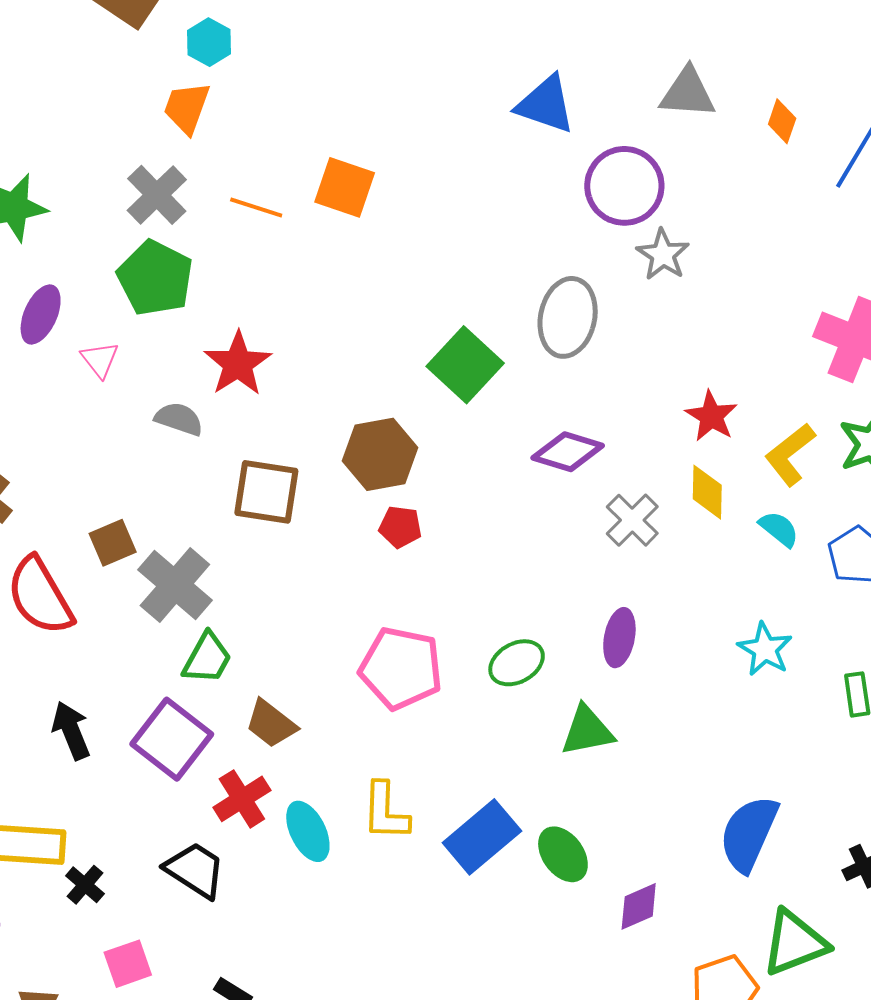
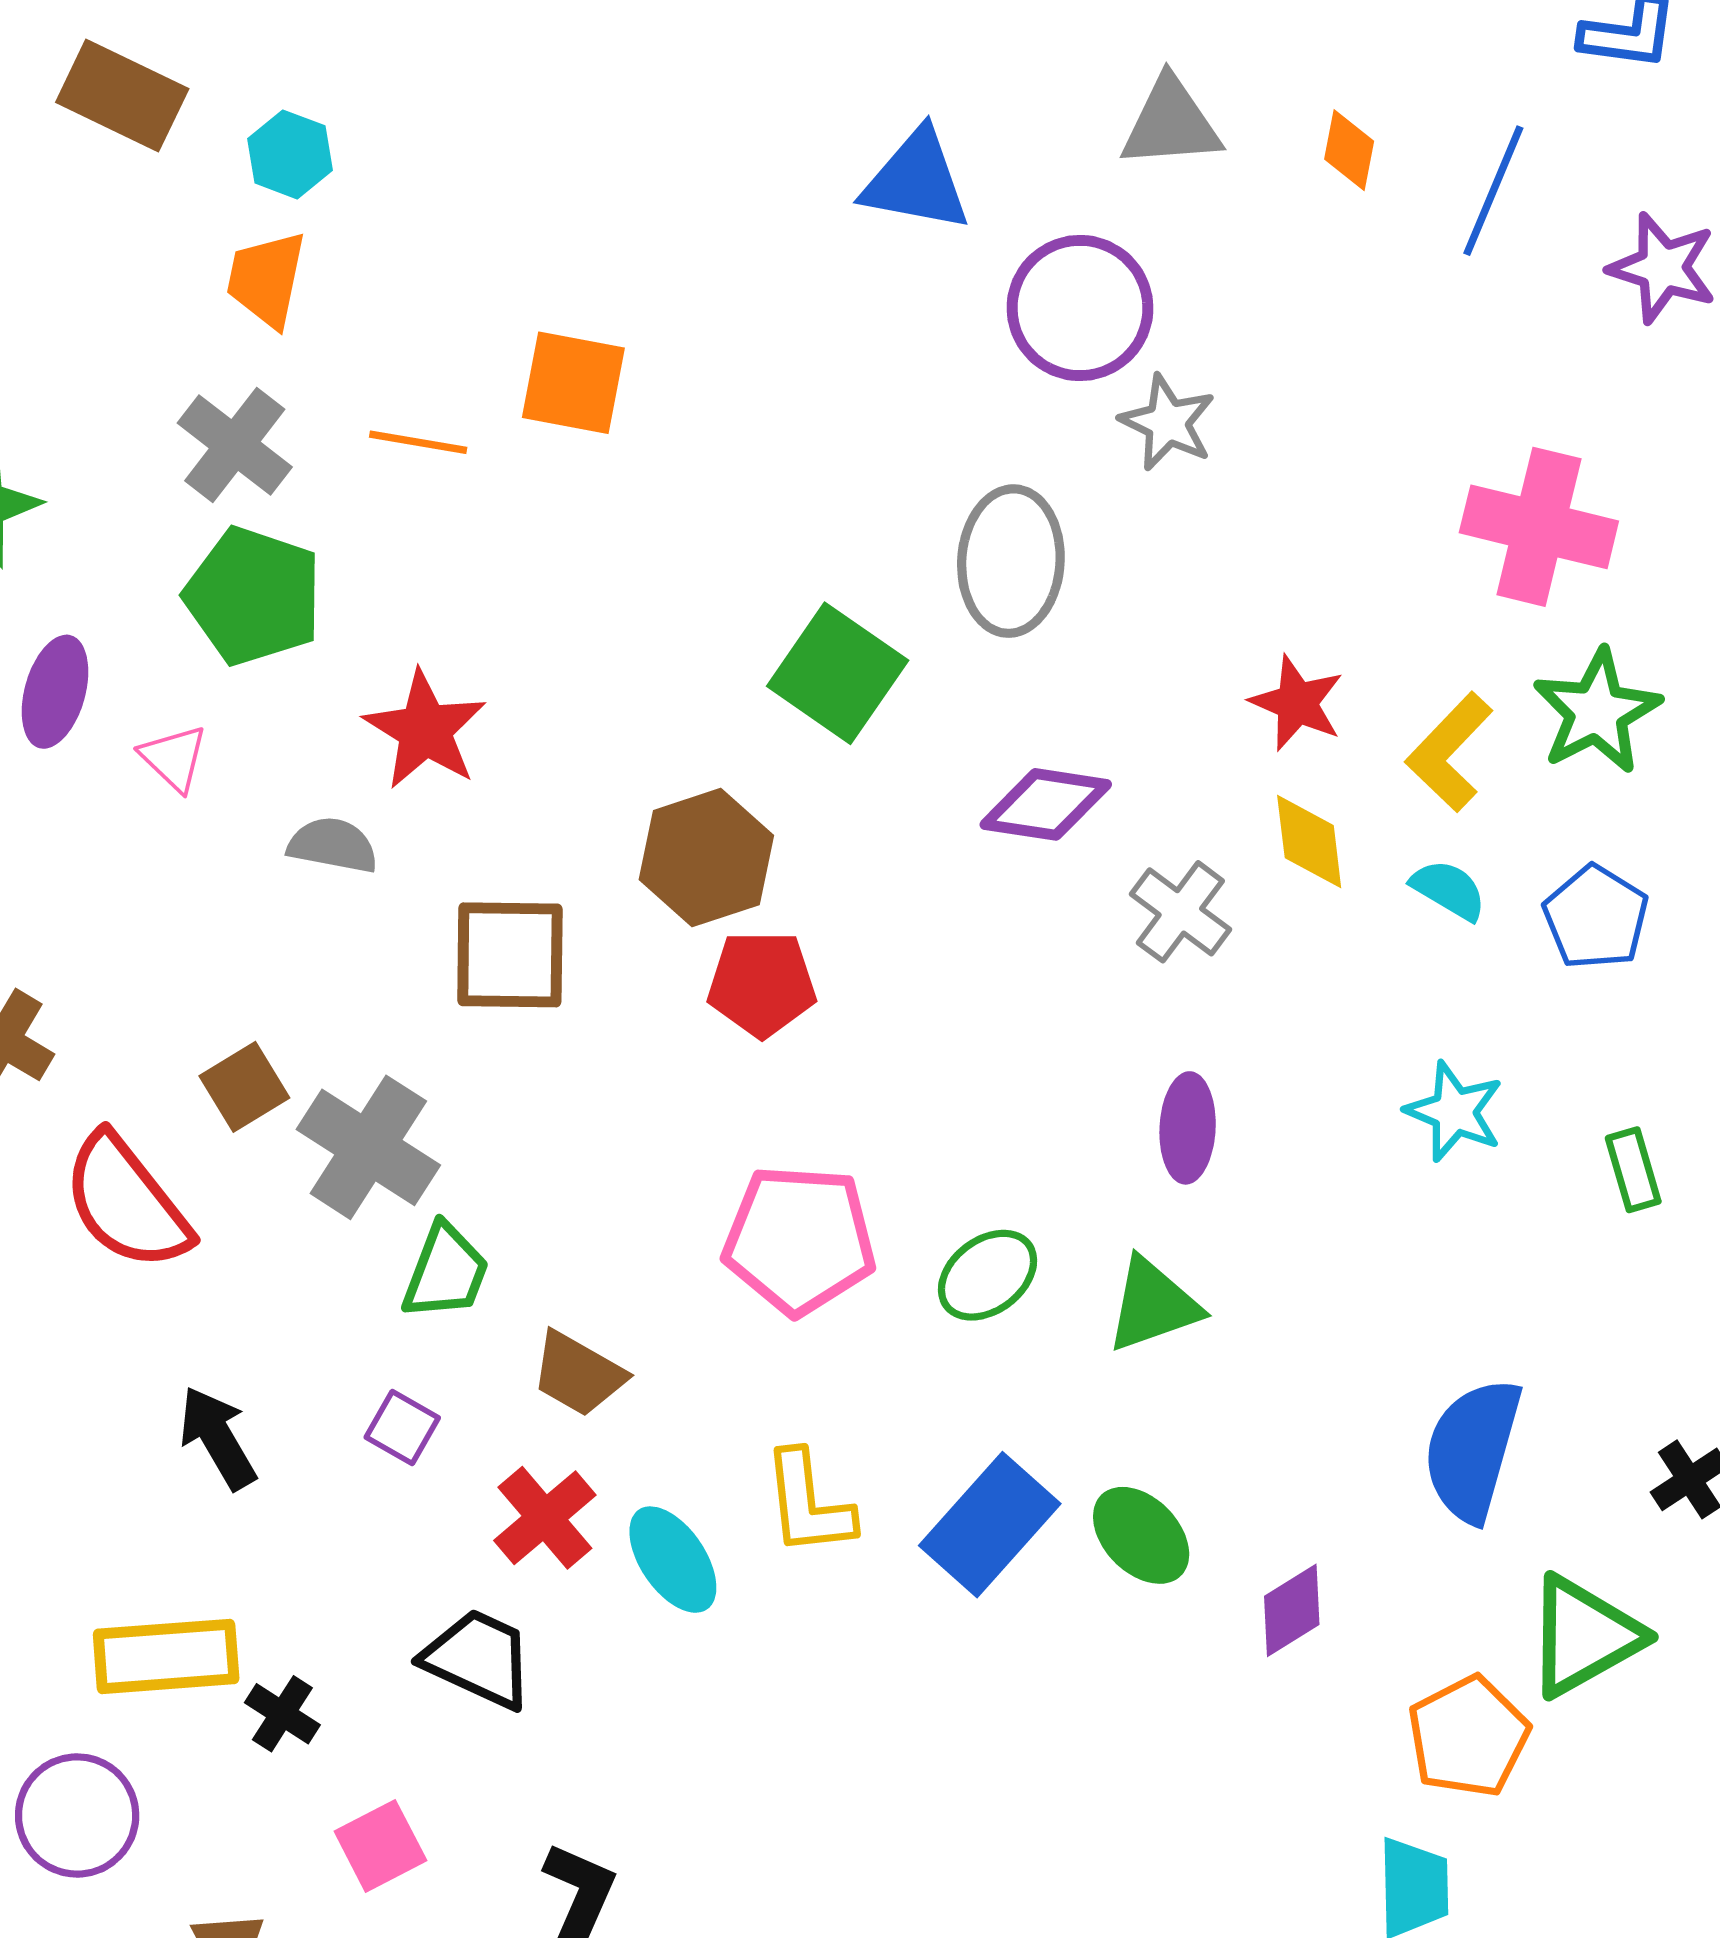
red pentagon: (400, 527) -> (762, 984), size x1.4
green ellipse: (517, 663) -> (987, 1275), moved
purple square: (172, 739) -> (402, 1428), size x0.5

